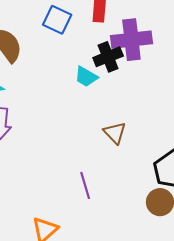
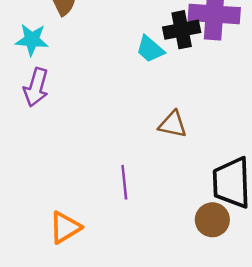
brown triangle: (115, 133) -> (173, 124), turned -45

